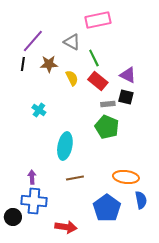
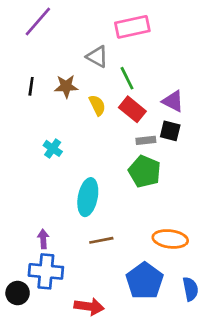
purple line: (33, 41) -> (38, 21), moved
blue semicircle: (141, 200) -> (190, 289), moved

